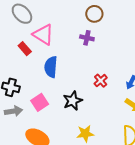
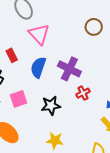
purple cross: (87, 38) -> (69, 69), moved, size x1.6
red rectangle: (25, 49) -> (12, 55), moved

